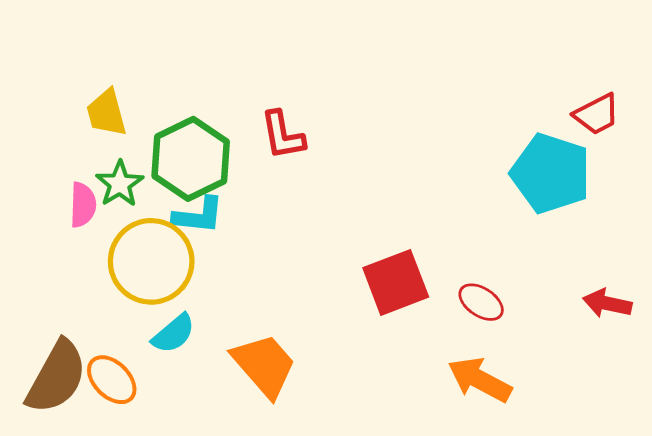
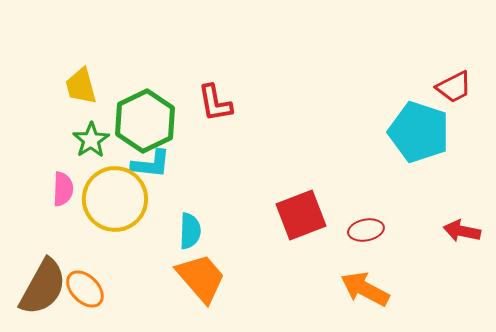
pink semicircle: (83, 205) -> (63, 189), moved
red ellipse: (481, 302) -> (366, 230), turned -44
cyan semicircle: (174, 334) -> (190, 231), moved, turned -48

